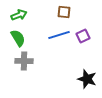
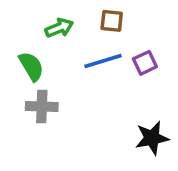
green arrow: (19, 15) -> (59, 28), moved
black star: (87, 79) -> (152, 138), turned -30

